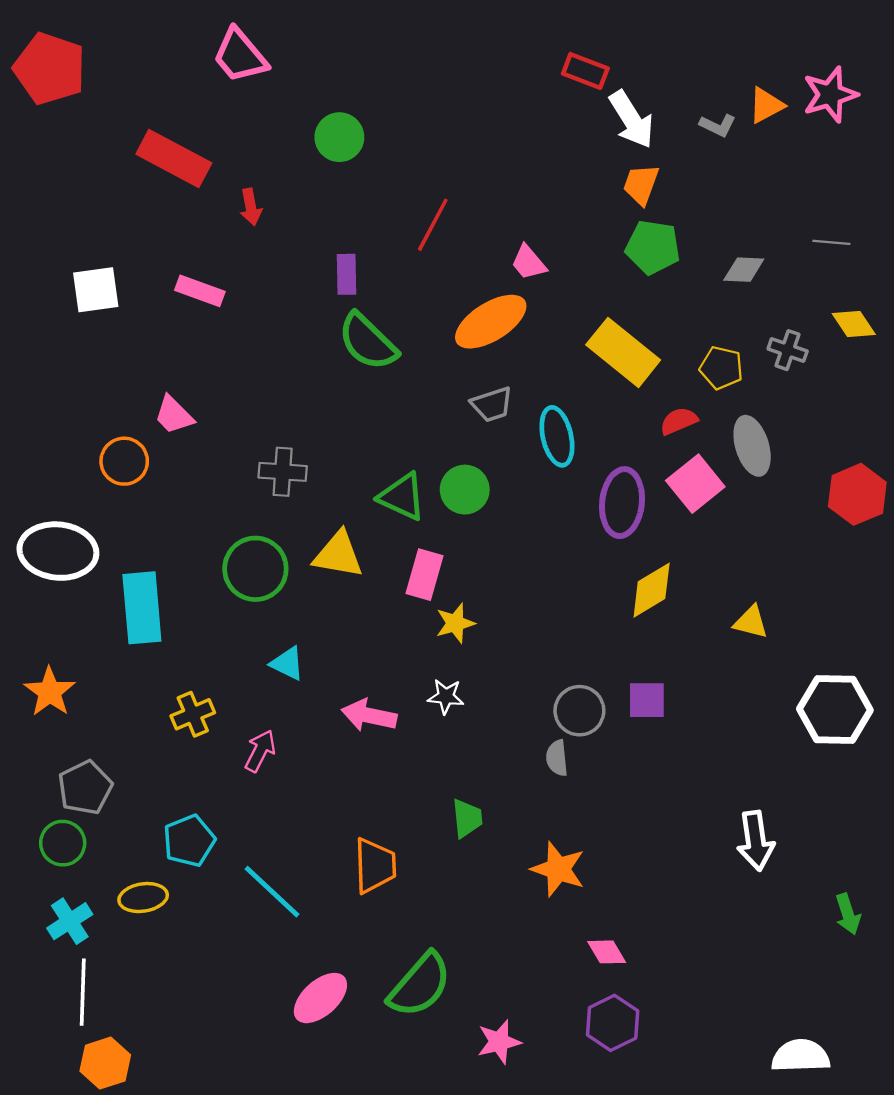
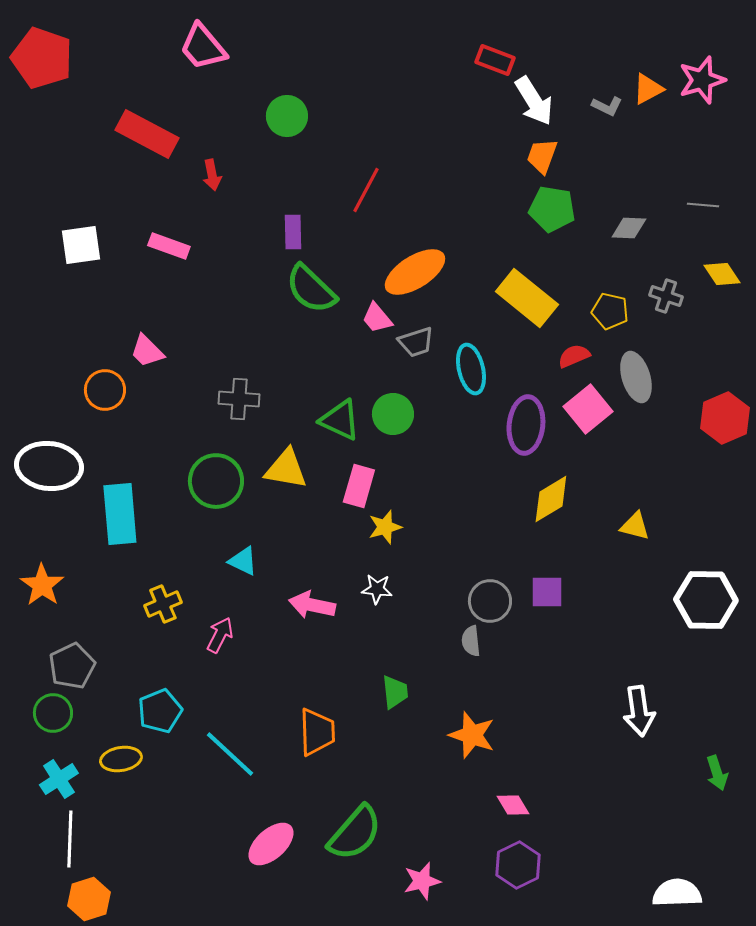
pink trapezoid: (529, 263) -> (377, 318), moved

